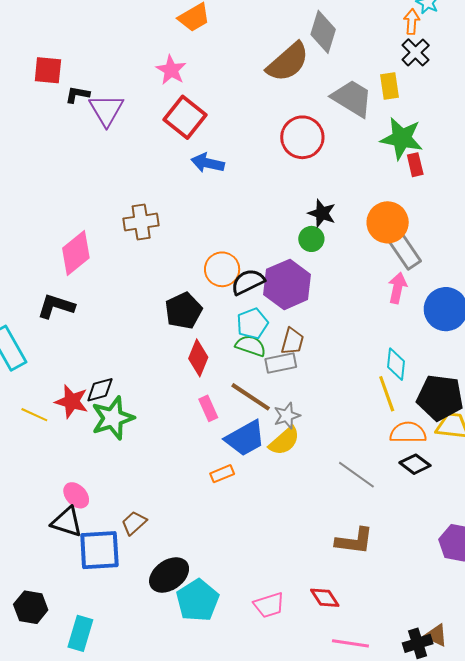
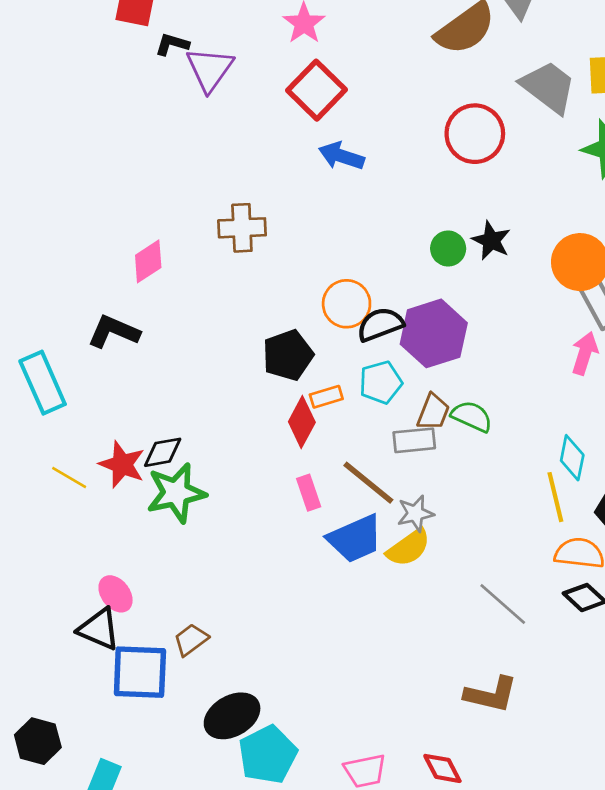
green circle: (311, 239) -> (448, 249), moved
pink diamond: (76, 253) -> (148, 261), size x0.7
green semicircle: (251, 346) -> (472, 416), moved
orange rectangle: (222, 474) -> (326, 397), moved

